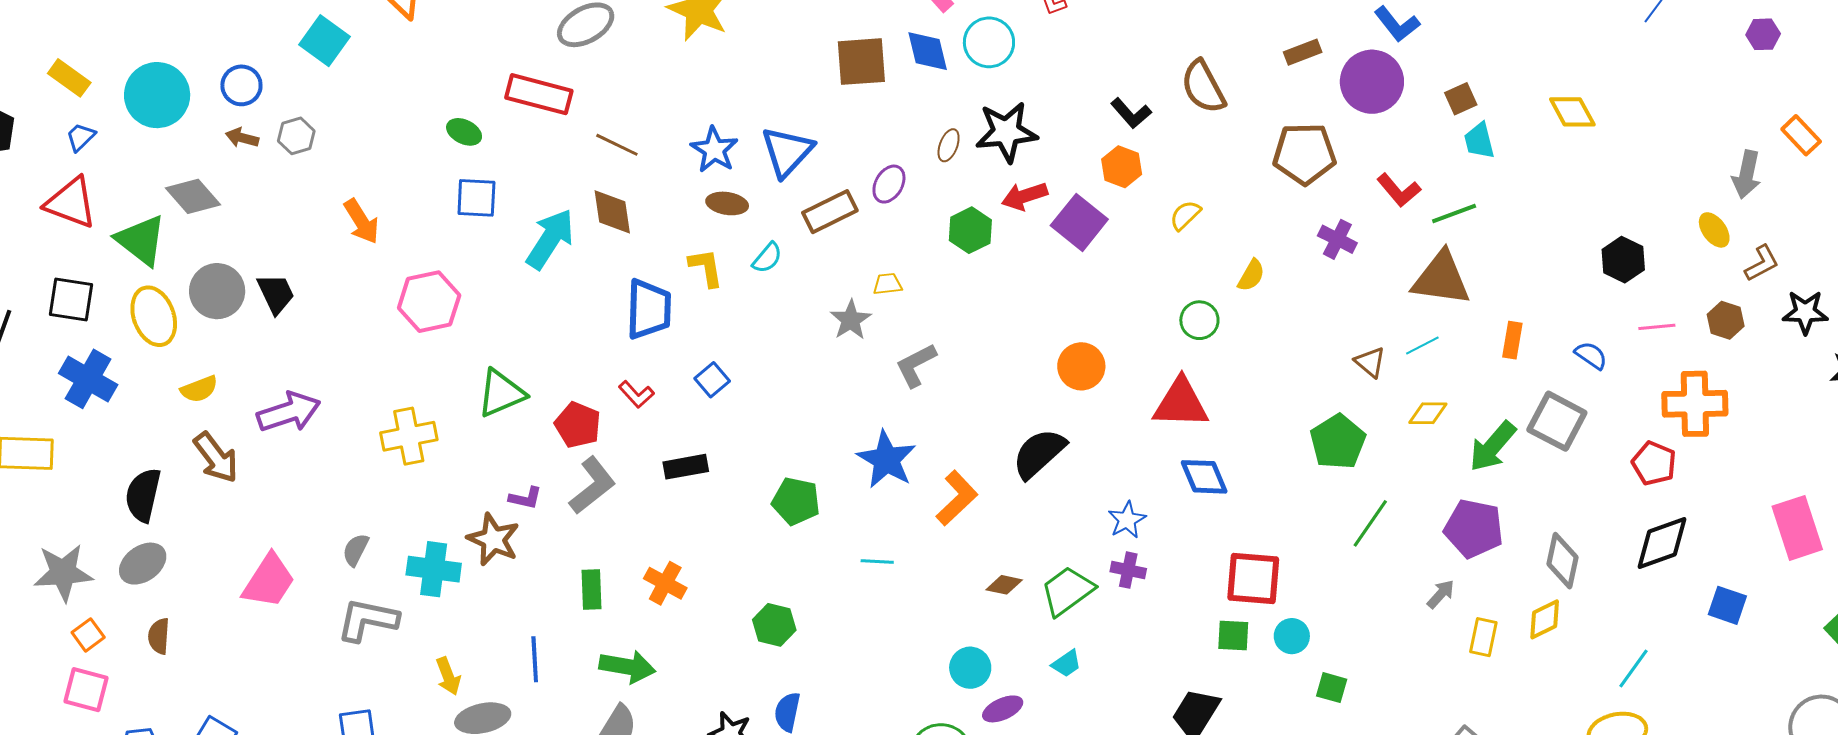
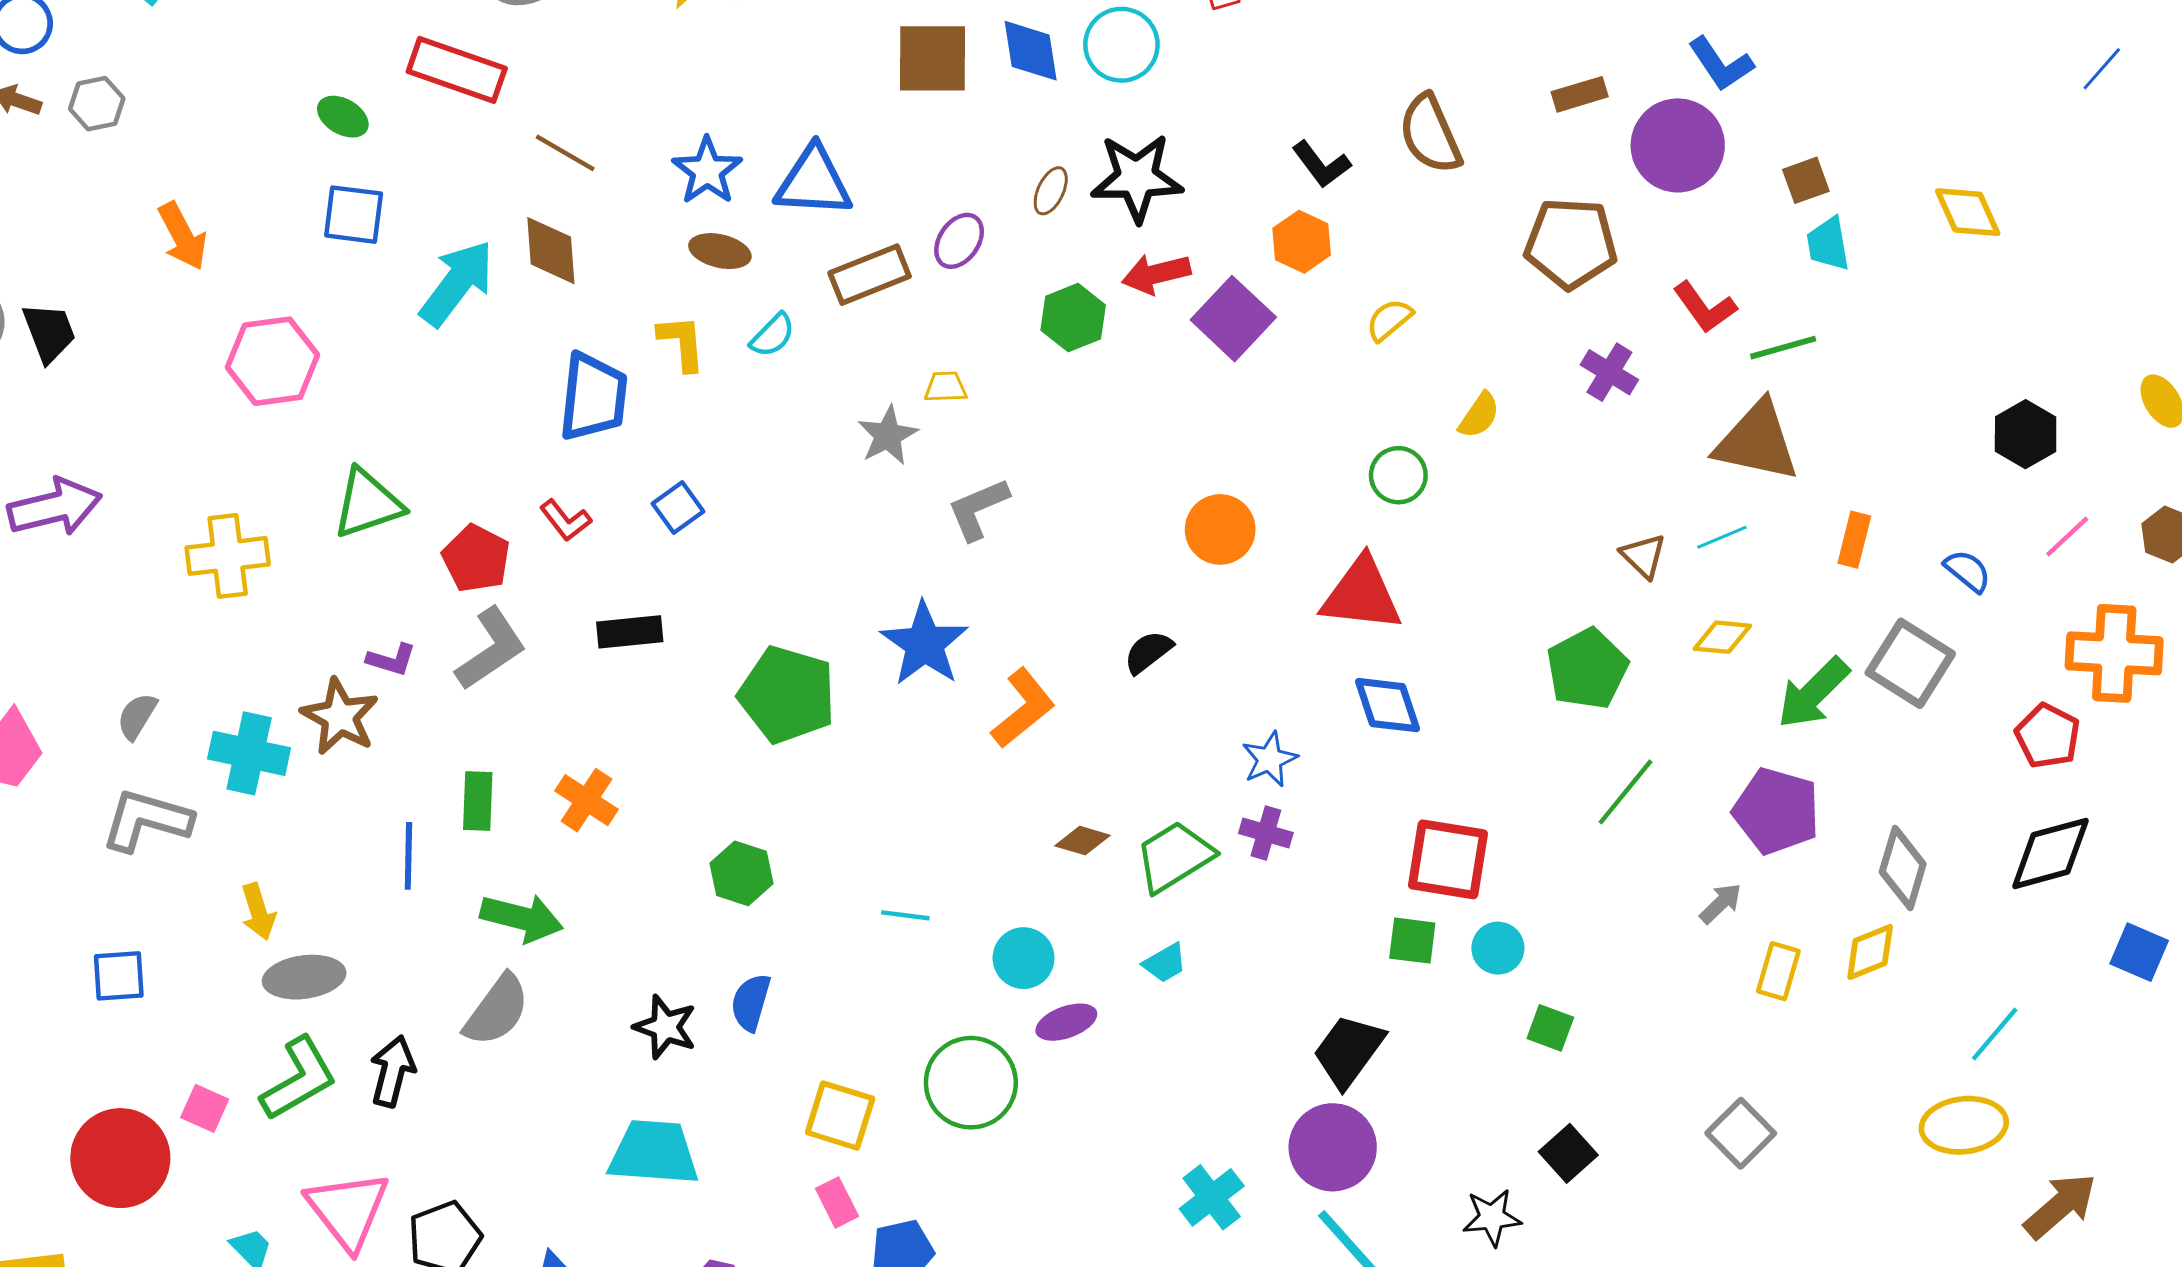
blue triangle: (787, 152) -> (814, 182), turned 46
pink line: (1657, 327) -> (2067, 537), turned -42
black semicircle: (1039, 453) -> (1148, 652), size x0.6
green pentagon: (796, 501) -> (787, 695), size x1.4
cyan line: (877, 561) -> (905, 915), moved
blue line: (535, 659) -> (408, 856), moved

